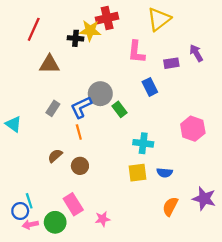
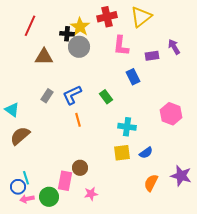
red cross: (107, 18) -> (107, 17), moved
yellow star: (90, 30) -> (80, 27), turned 30
gray circle: (100, 94) -> (79, 47), moved
orange line: (79, 132) -> (78, 120), moved
brown semicircle: (55, 156) -> (20, 136), moved, size x1.5
brown circle: (80, 166) -> (80, 168), moved
blue semicircle: (165, 173) -> (146, 153), turned -40
pink rectangle: (73, 204) -> (65, 181), turned 42

